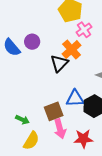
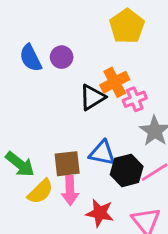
pink cross: (84, 30) -> (135, 99), moved
green arrow: (22, 120) -> (20, 164), size x1.5
yellow semicircle: (31, 141) -> (40, 192), moved

